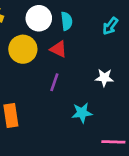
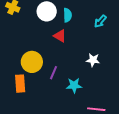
yellow circle: (23, 49) -> (32, 62), moved
purple line: (54, 82) -> (53, 73), moved

